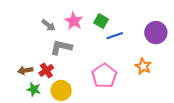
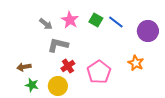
blue line: (115, 36) -> (116, 22), moved, turned 56
red cross: (46, 70) -> (68, 66), moved

